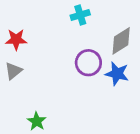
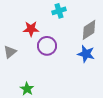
red star: (16, 40) -> (31, 29), moved
purple circle: (88, 63) -> (47, 46), moved

